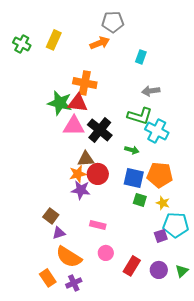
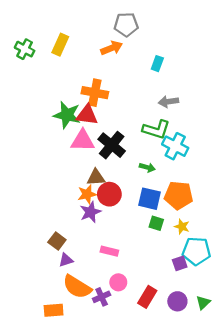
purple star: (81, 190) -> (90, 212), turned -30
orange rectangle: (48, 278) -> (54, 310), turned -60
purple cross: (74, 283) -> (102, 297), moved

